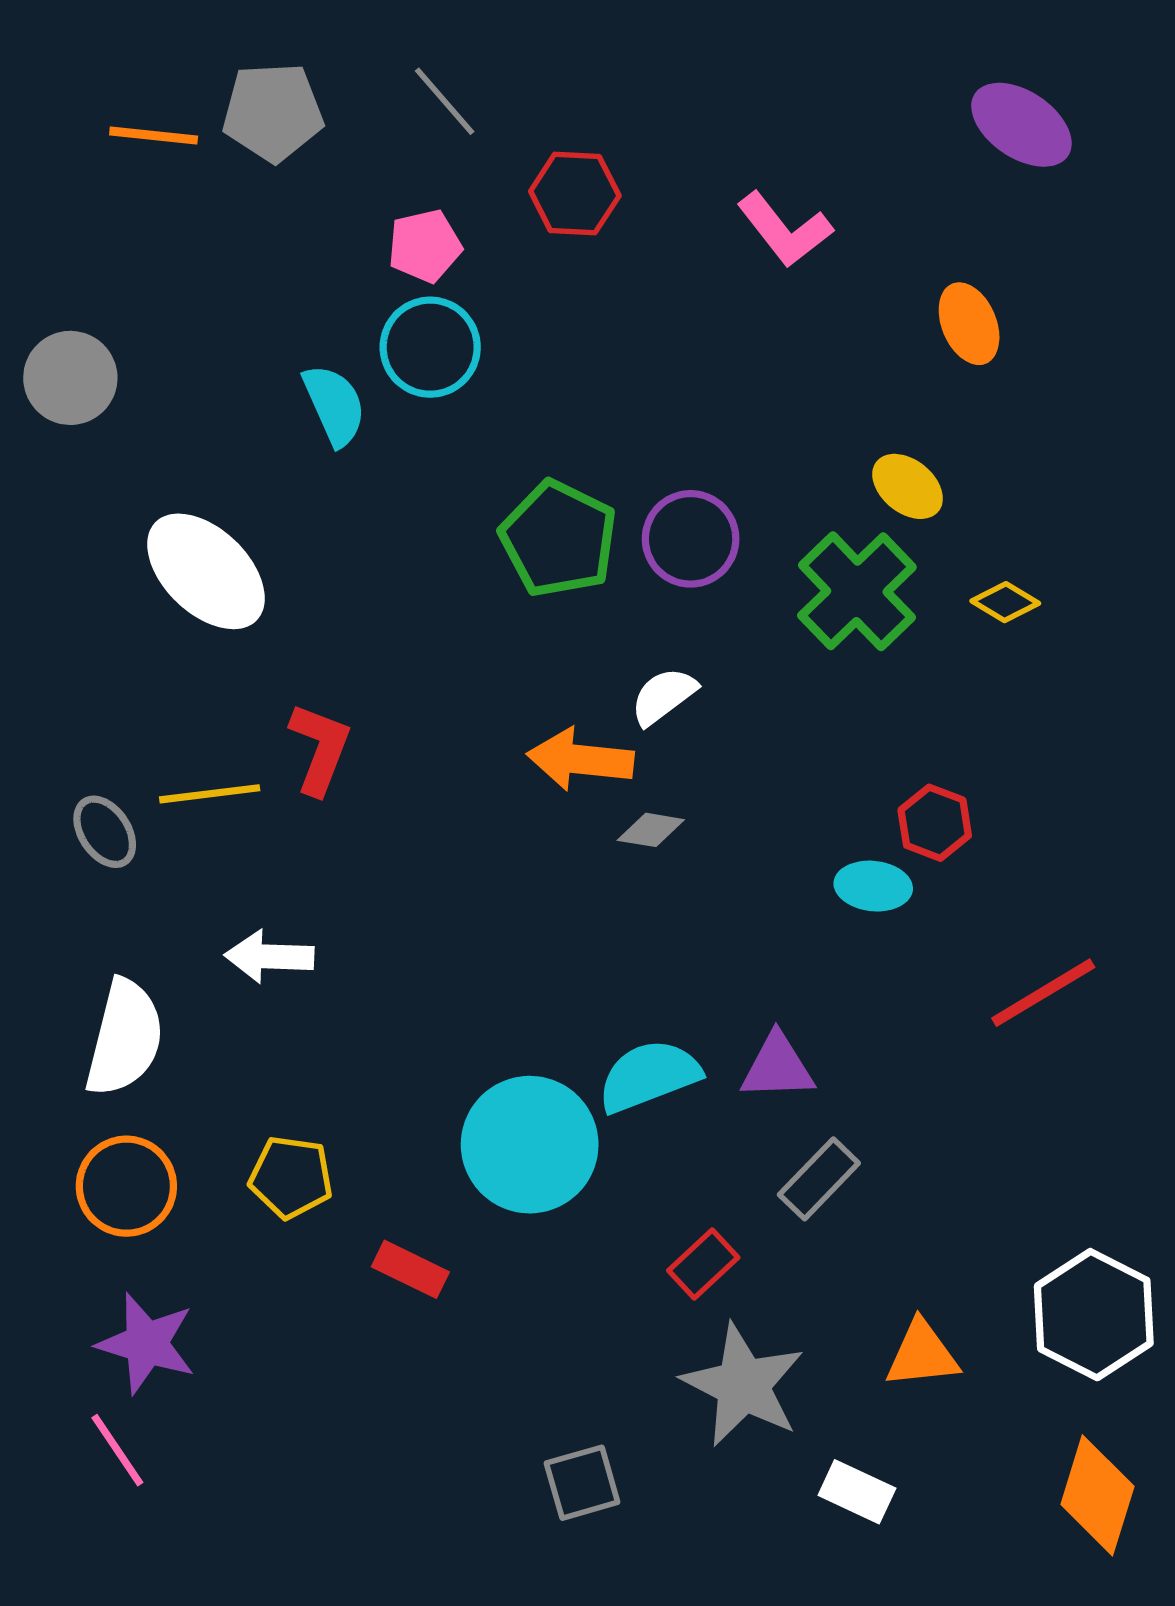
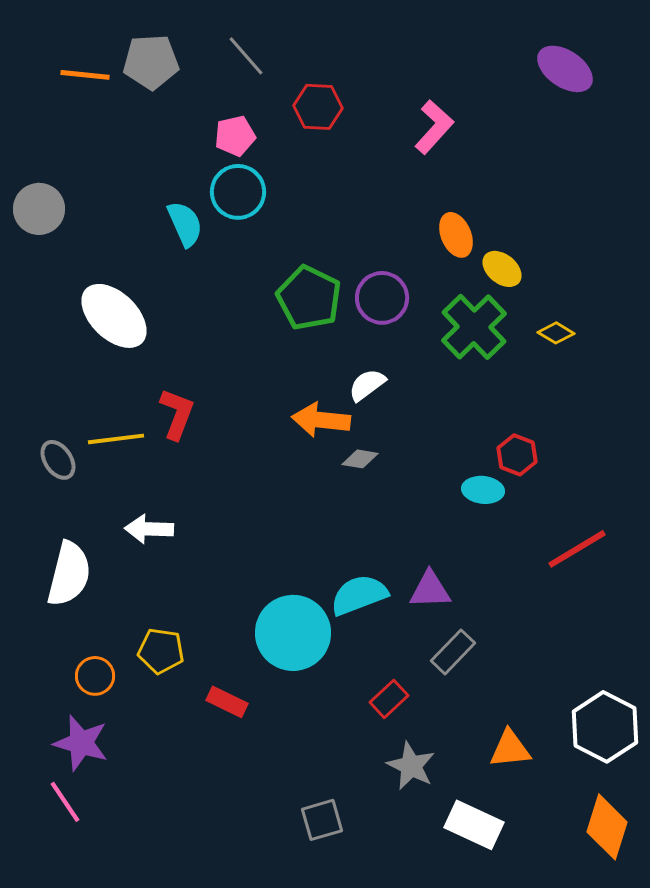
pink L-shape: (785, 230) -> (434, 127), turned -100
orange ellipse: (969, 324) -> (456, 235), moved
orange circle: (126, 1186) -> (95, 676), moved, size x0.7
gray star: (743, 1385) -> (411, 766), size x0.7
white rectangle: (857, 1492) -> (474, 825), size x1.4

